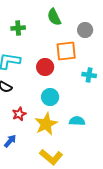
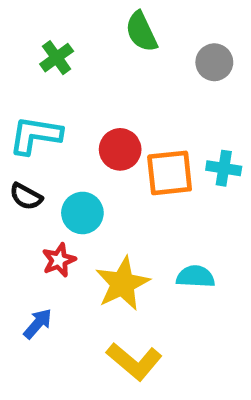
green cross: (18, 28) -> (57, 58), turned -32
orange square: (66, 51) -> (170, 173), moved
cyan circle: (50, 97) -> (82, 213), moved

